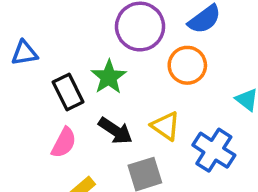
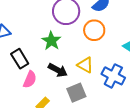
black rectangle: (68, 92) -> (20, 59), moved

